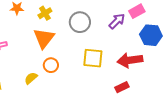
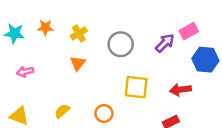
orange triangle: (44, 38) -> (78, 63), size x0.6
red arrow: (130, 60) -> (180, 90), size x0.7
orange circle: (51, 65) -> (104, 113), moved

